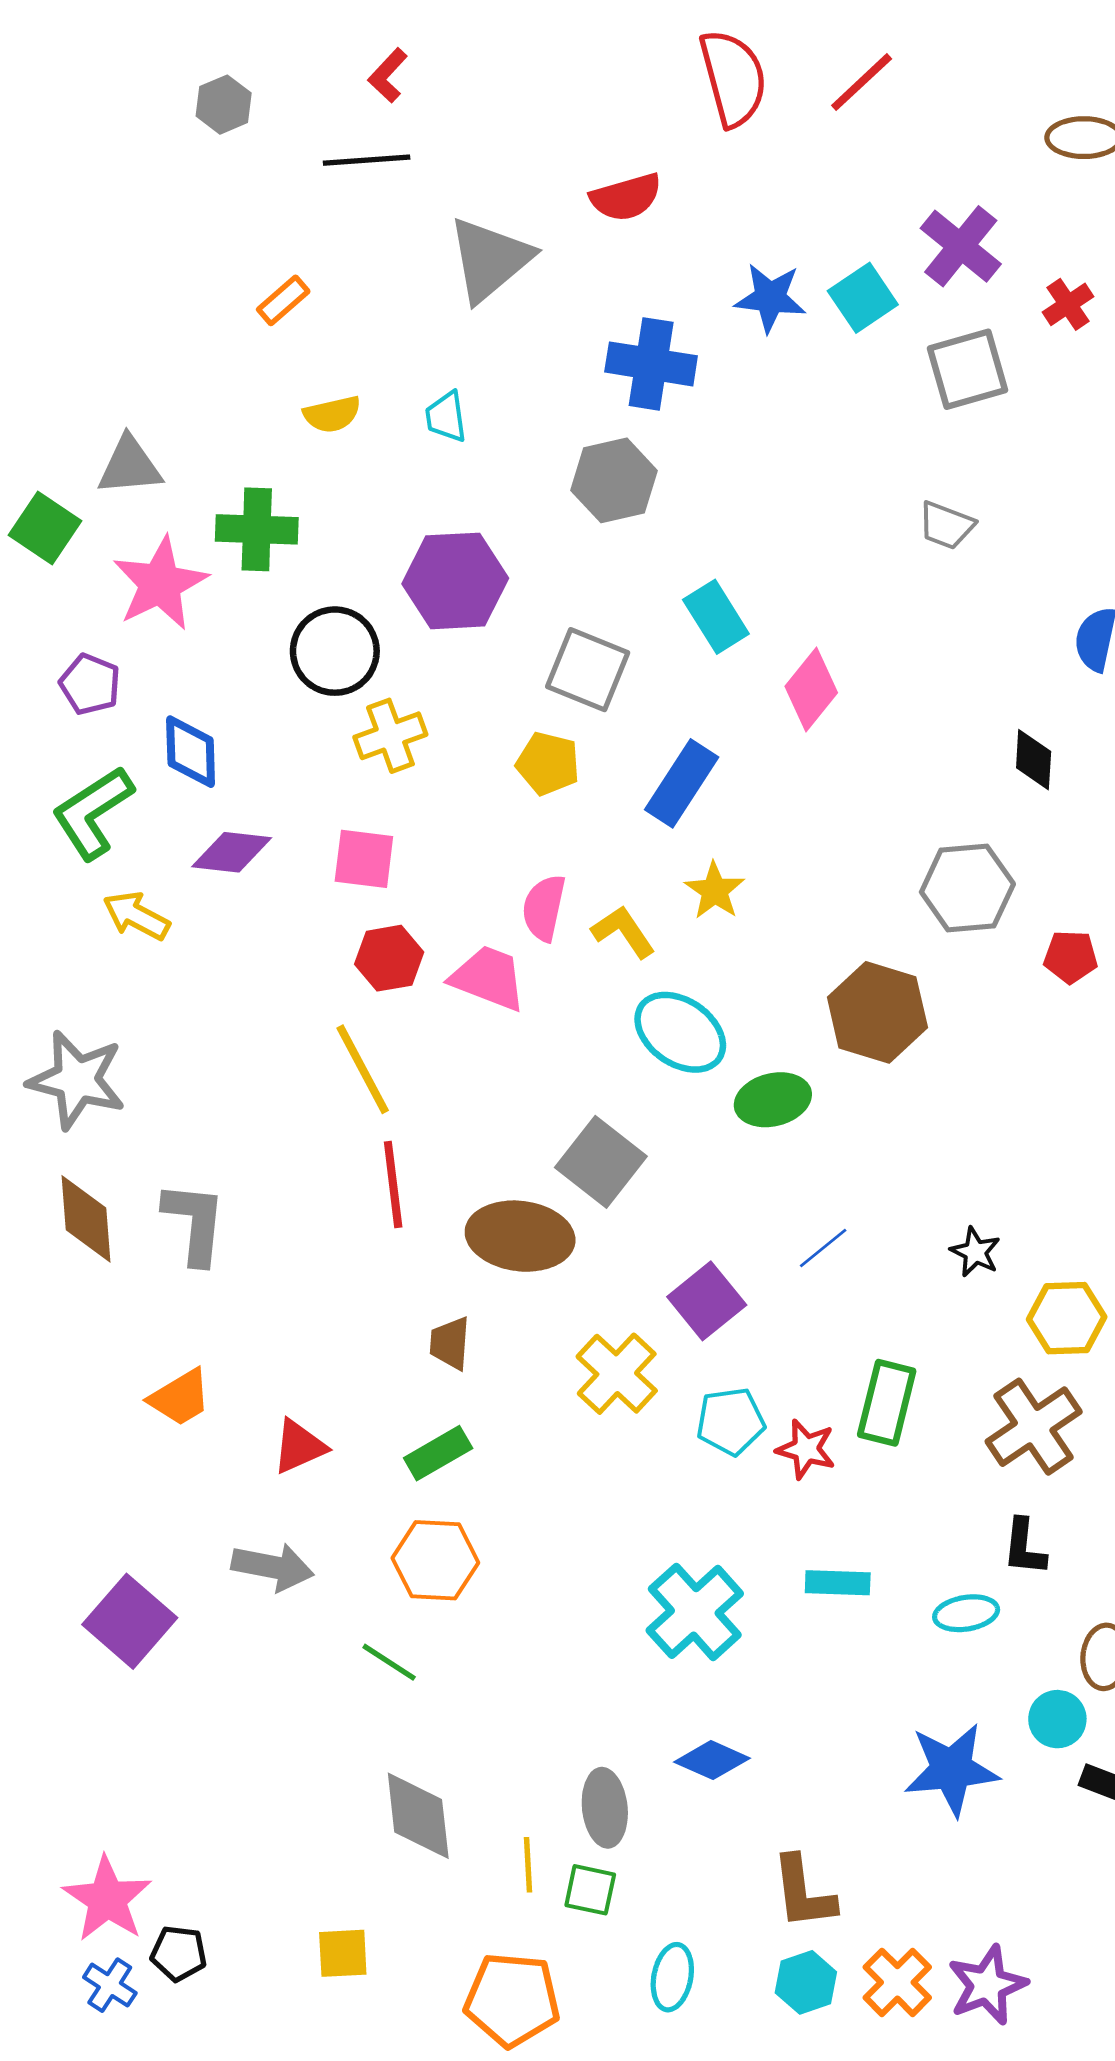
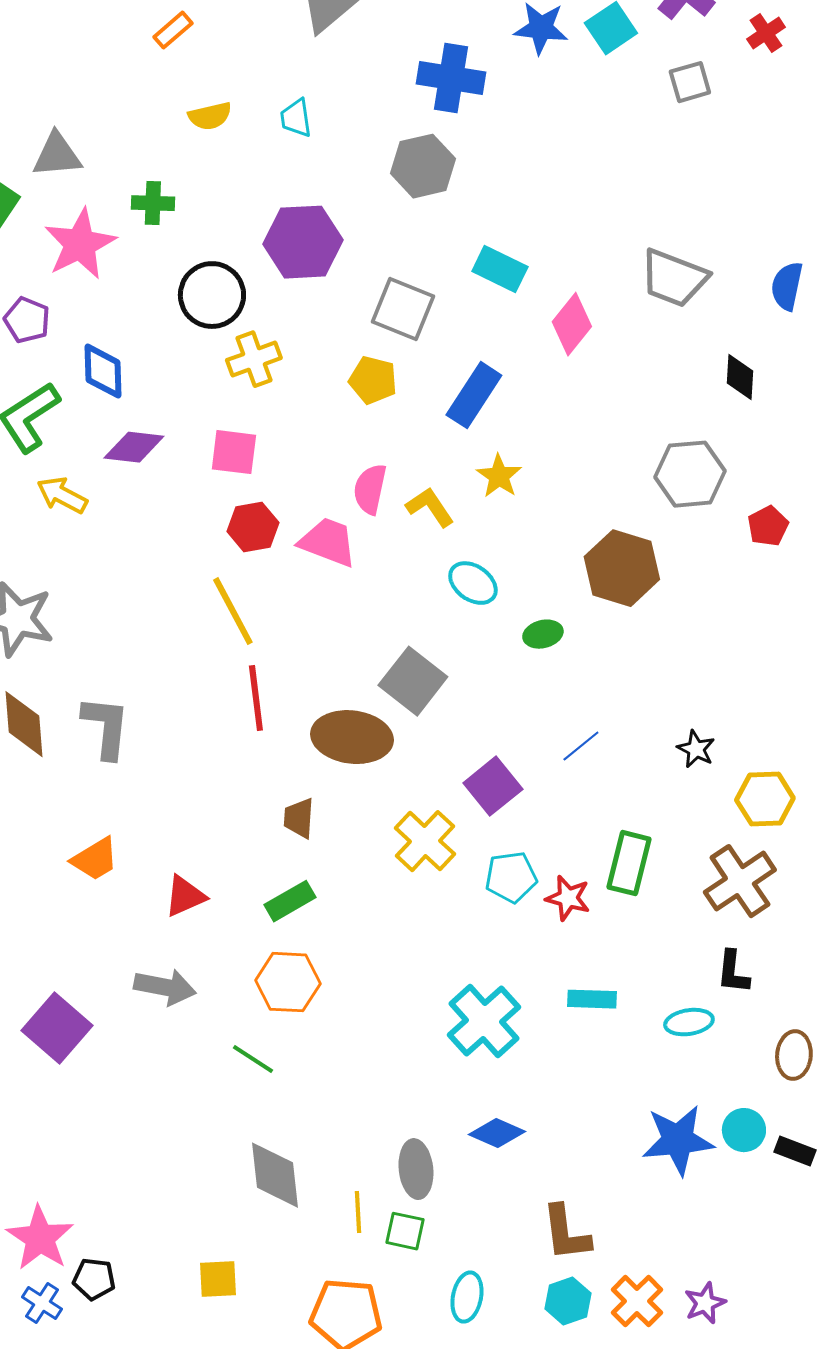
gray square: (967, 369) -> (690, 82), size x0.7
gray trapezoid: (946, 525) -> (674, 278), moved, size x1.6
green cross: (257, 529) -> (153, 203), size x0.7
cyan rectangle: (716, 617) -> (500, 269), turned -32
red pentagon: (1071, 957) -> (768, 526), turned -30
cyan ellipse: (680, 1032) -> (473, 583), size x0.7
green ellipse: (773, 1100) -> (543, 634), size x0.7
cyan circle: (1057, 1719) -> (744, 1130), moved
purple star: (987, 1985) -> (705, 1303), size x0.7

